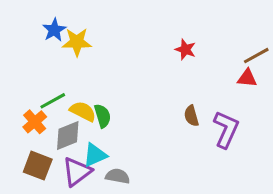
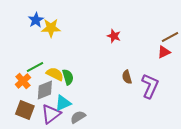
red star: (185, 50) -> (114, 36), moved
red triangle: (247, 78) -> (164, 52), turned -32
gray semicircle: (118, 176) -> (78, 117), turned -42

